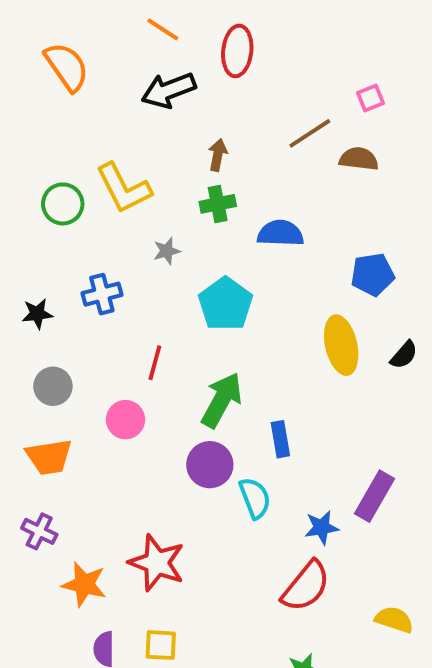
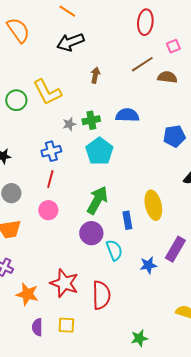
red ellipse: (237, 51) -> (145, 22), moved
green cross: (218, 204) -> (91, 120), moved
blue cross: (102, 294) -> (51, 151), moved
yellow ellipse: (341, 345) -> (153, 205), moved
red line: (155, 363) -> (50, 179), moved
red semicircle: (306, 586) -> (101, 295), moved, turned -40

